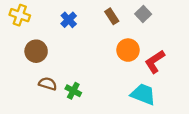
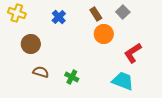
orange circle: (128, 50) -> (104, 34), moved
green cross: (73, 91) -> (72, 77), moved

